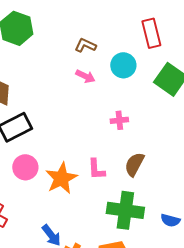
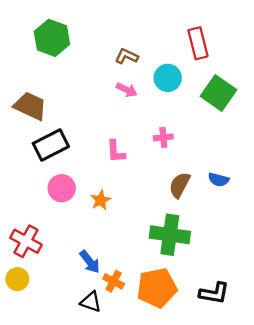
pink L-shape: (96, 169) -> (116, 151), moved
orange star: (61, 178) -> (101, 200), size x0.6
blue semicircle: (170, 220) -> (219, 180), moved

